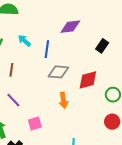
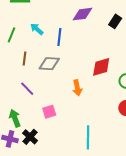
black rectangle: (102, 46) -> (115, 21), moved
gray diamond: (58, 72) -> (49, 64), moved

